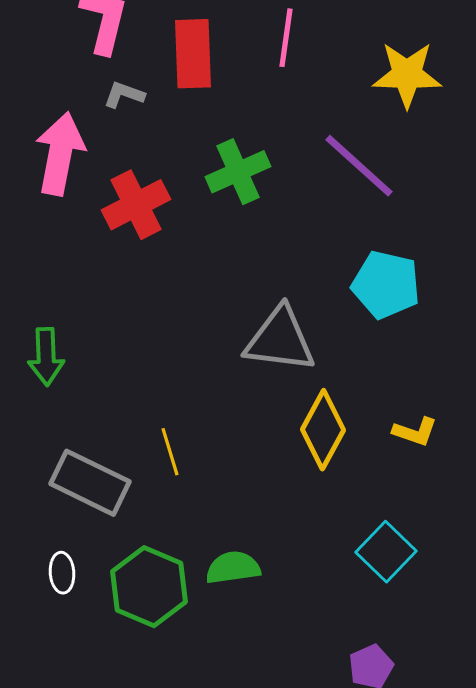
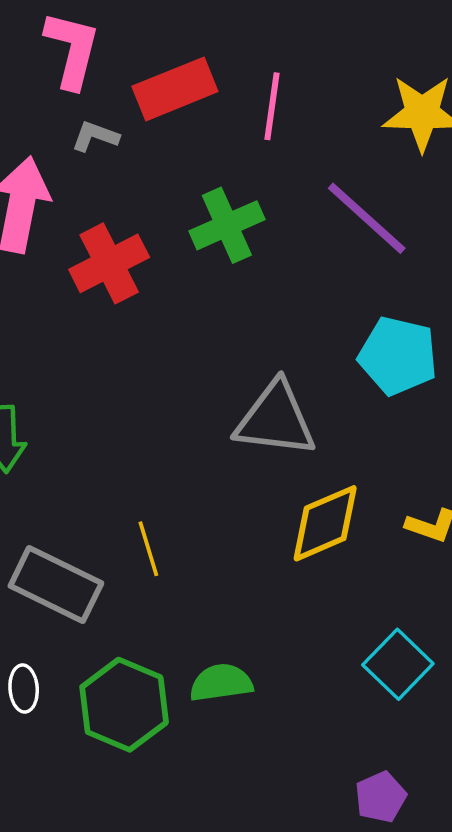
pink line: (286, 38) -> (272, 106), moved
red rectangle: (193, 54) -> (175, 89), turned 70
yellow diamond: (323, 430) -> (325, 523), turned 38

